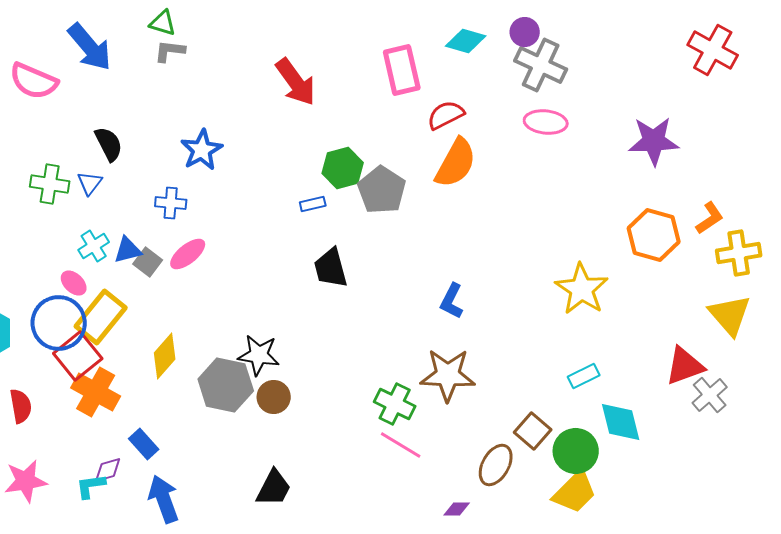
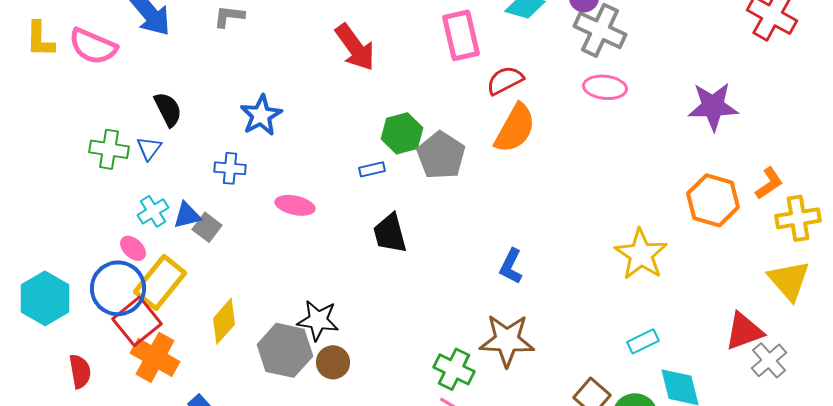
pink ellipse: (188, 254) -> (295, 205), moved, turned 51

